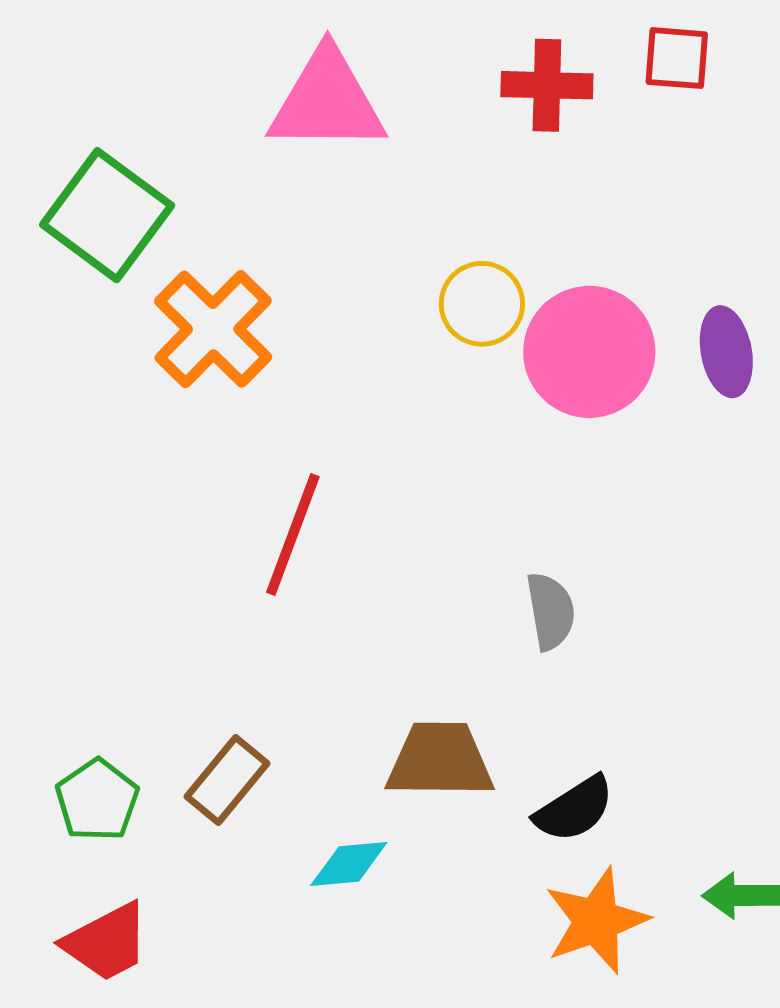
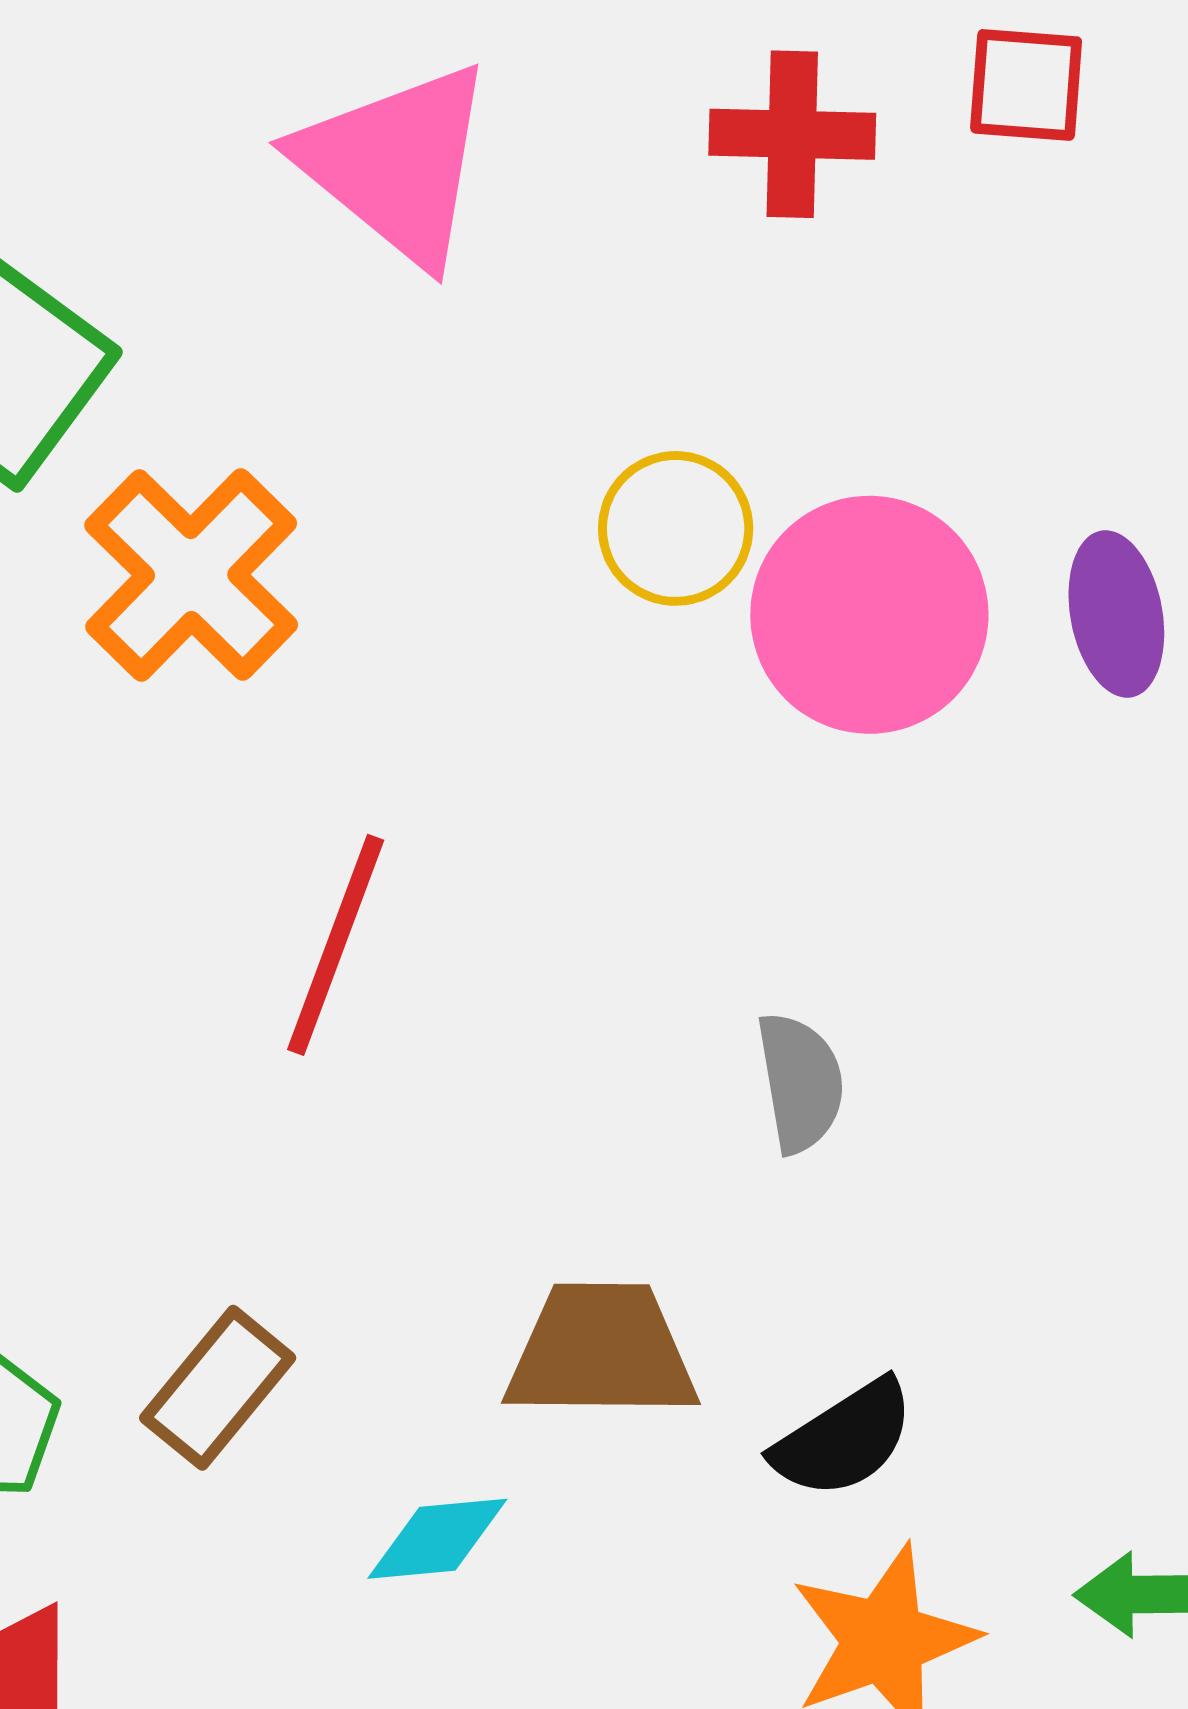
pink triangle: (327, 101) -> (396, 164), turned 39

